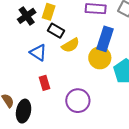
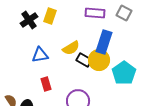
black rectangle: (56, 31) -> (84, 60), moved
blue triangle: (38, 53) -> (40, 55), turned -42

